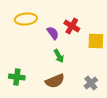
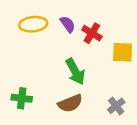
purple semicircle: (53, 33) -> (68, 24), moved
green arrow: (59, 56) -> (75, 71), size x1.5

